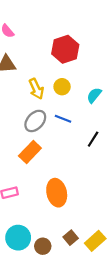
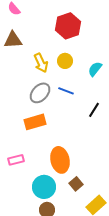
orange rectangle: (30, 152) -> (35, 122), turned 30
cyan circle: (18, 238) -> (44, 187), moved
brown square: (71, 238) -> (76, 184), moved

